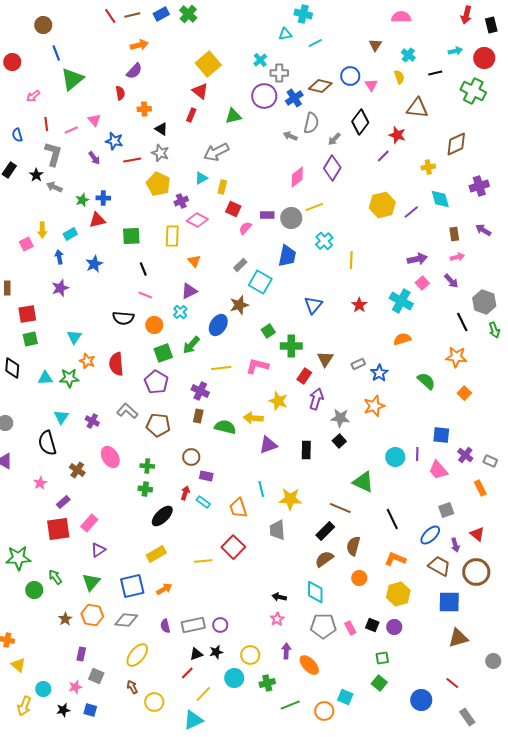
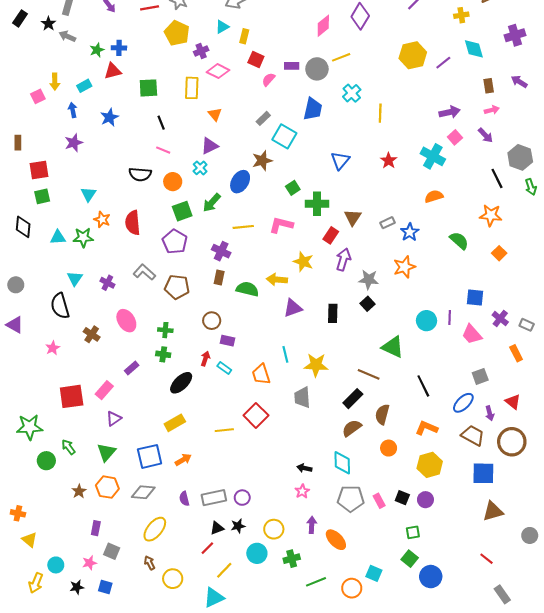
purple rectangle: (63, 502) -> (132, 368), moved
blue circle: (421, 700) -> (431, 577), moved

